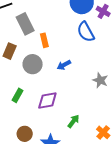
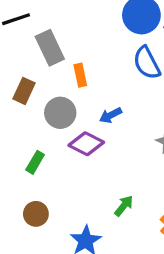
purple diamond: (47, 101) -> (86, 144), moved, turned 35
brown circle: (25, 134) -> (36, 214), moved

